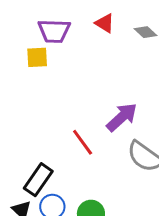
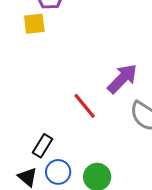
black rectangle: (38, 180) -> (43, 146), size x0.7

